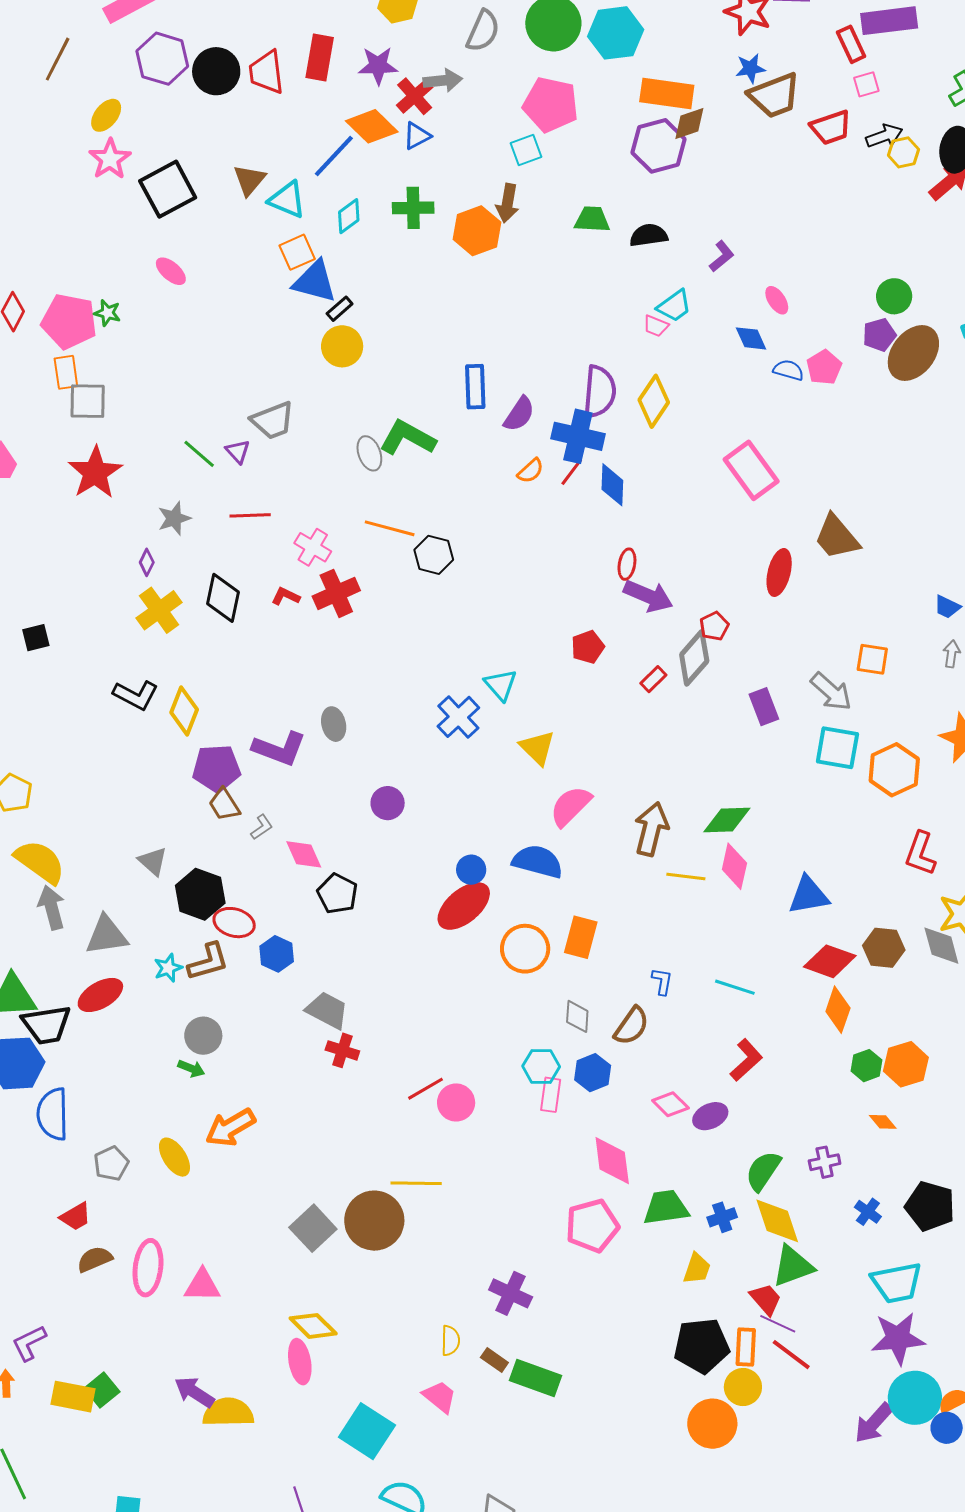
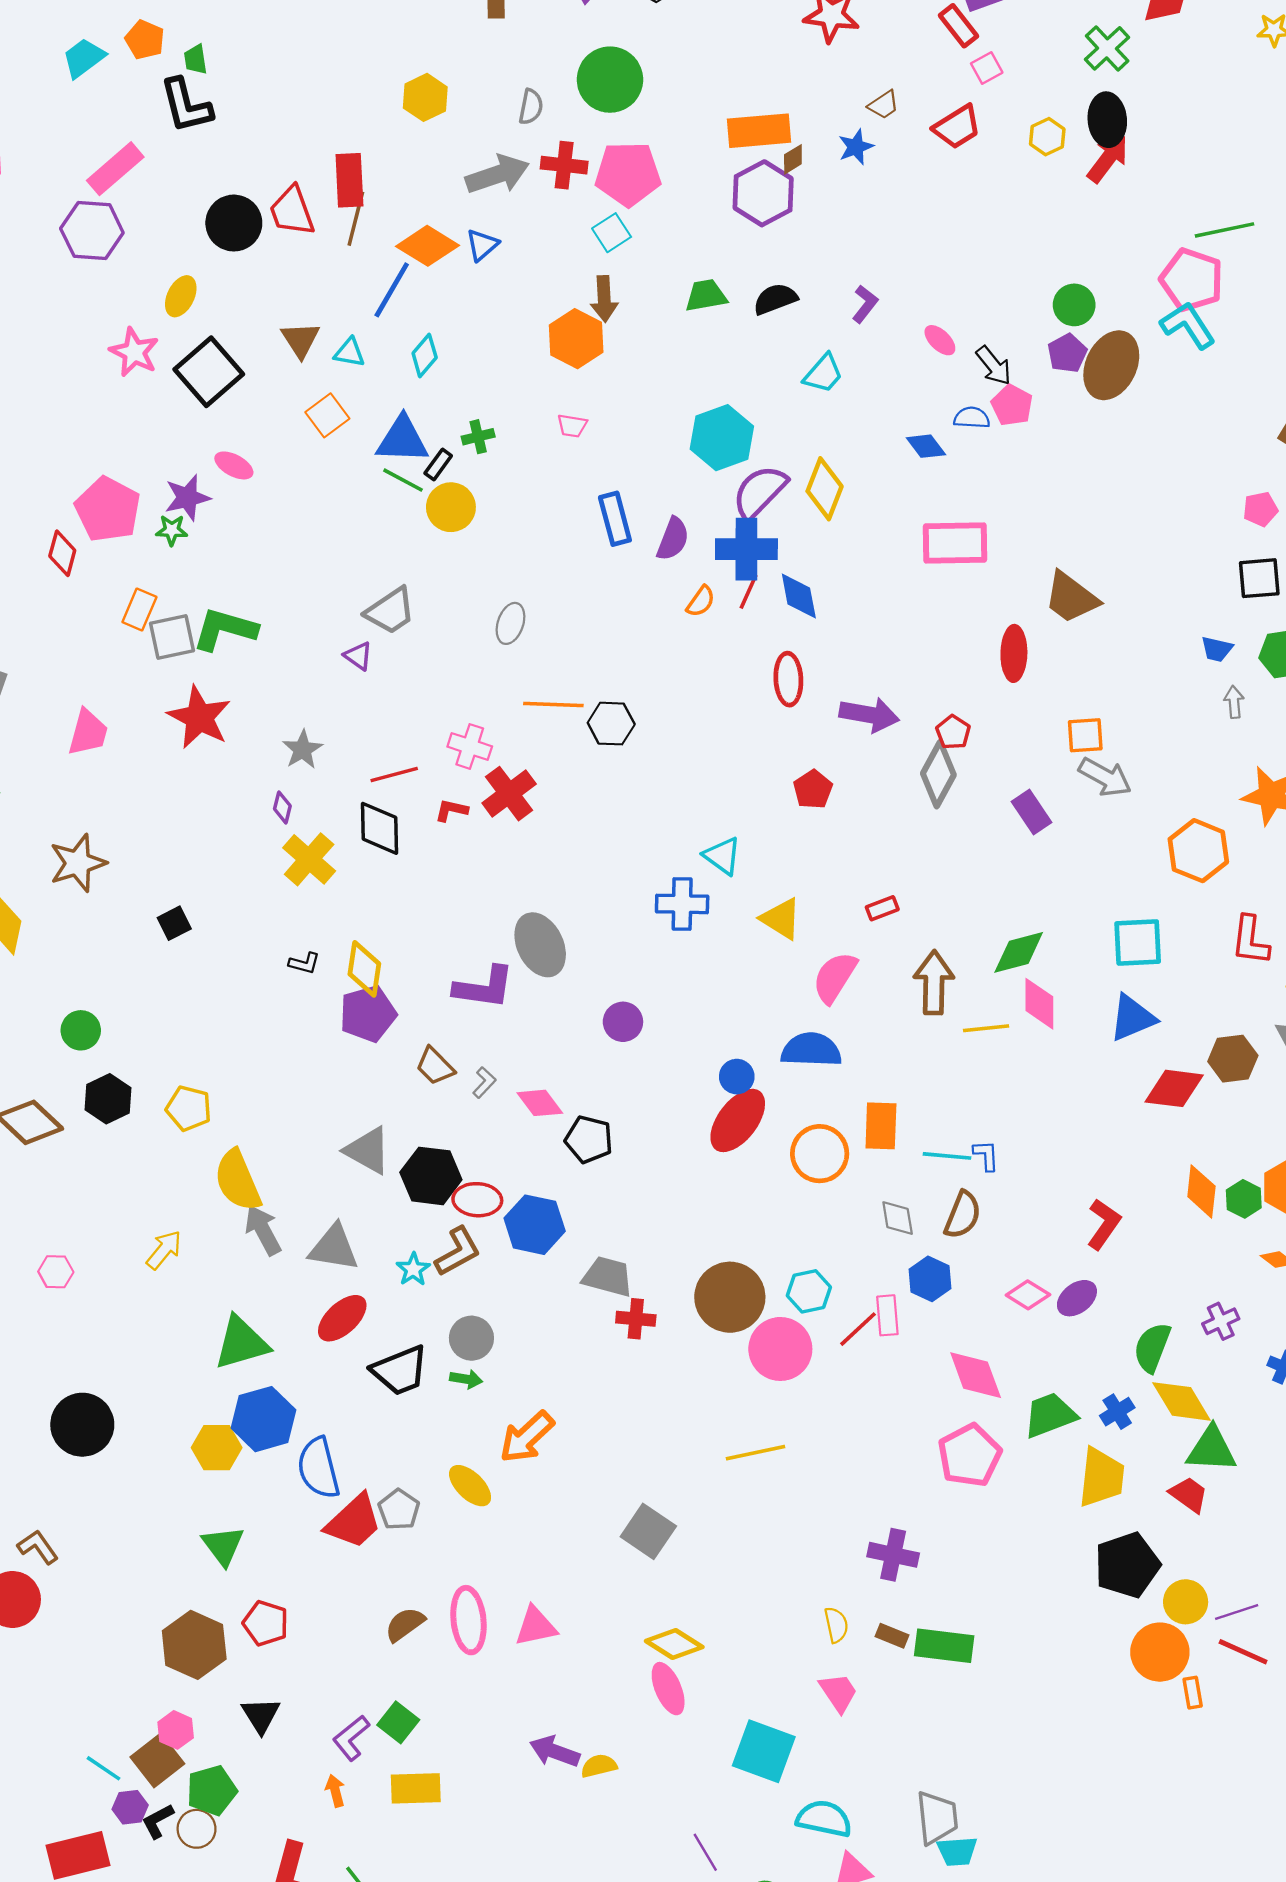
gray semicircle: (483, 31) -> (531, 107), size x0.7
cyan hexagon: (616, 33) -> (722, 438), moved
brown line: (58, 59) -> (356, 219), moved
purple hexagon: (162, 59) -> (92, 231), moved
purple star: (378, 66) -> (187, 498), moved
blue star: (750, 68) -> (856, 147), moved
gray arrow: (443, 80) -> (497, 174), size x1.4
brown trapezoid: (774, 95) -> (884, 105), size x0.5
red cross: (415, 96) -> (564, 165), moved, turned -30
yellow ellipse: (106, 115) -> (181, 296), moved
brown diamond: (689, 123) -> (793, 159), size x0.7
black arrow: (884, 136) -> (994, 366), moved, turned 84
cyan triangle: (287, 200) -> (349, 352), size x0.7
green cross: (413, 208) -> (478, 437), moved, size x0.7
orange square: (297, 252) -> (327, 415), moved
pink pentagon: (69, 321) -> (108, 509), moved, turned 30
pink trapezoid: (656, 326) -> (572, 426), moved
blue diamond: (751, 338) -> (926, 446), moved
orange rectangle: (66, 372) -> (139, 609), turned 44
purple semicircle: (600, 392) -> (760, 492), turned -128
green L-shape: (408, 438) -> (225, 629), moved
gray ellipse: (369, 453) -> (510, 623), turned 52
green line: (199, 454) -> (403, 480), moved
pink rectangle: (751, 470) -> (955, 543), turned -42
red line: (250, 515) -> (394, 775), moved
red ellipse: (627, 564) -> (788, 679), moved, size x1.4
orange square: (872, 659) -> (1085, 735), moved
red rectangle: (653, 679) -> (882, 908), moved, turned 36
black L-shape: (136, 695) -> (304, 963), size x0.6
blue cross: (458, 717) -> (682, 904), turned -33
gray ellipse: (334, 724) -> (540, 945), size x1.6
cyan square: (837, 748) -> (1138, 942), moved
purple pentagon: (216, 768) -> (368, 1014), moved
gray triangle: (153, 861) -> (368, 1150), size x1.4
yellow semicircle: (40, 862) -> (238, 1180), turned -136
gray triangle: (107, 935) -> (334, 1248), turned 30
blue hexagon: (277, 954) -> (535, 1225), size x1.4
cyan line: (735, 987) -> (947, 1156), moved
orange diamond: (838, 1010) -> (1201, 1191), moved
black trapezoid: (46, 1025) -> (400, 1370), moved
cyan hexagon: (541, 1066) -> (809, 1291), moved
red line: (425, 1089) -> (858, 1329), moved
pink circle: (456, 1102) -> (780, 1349), size x1.4
red trapezoid: (76, 1217) -> (354, 1521), moved, size x1.6
brown circle: (374, 1221) -> (730, 1297), moved
green triangle: (793, 1266) -> (1211, 1449), turned 36
yellow trapezoid: (697, 1269) -> (1101, 1477), size x1.6
purple line: (778, 1324) -> (1237, 1612), moved, turned -30
orange rectangle: (746, 1347) -> (1193, 1693), moved, size x0.7
red line: (791, 1355) -> (1243, 1652), moved
green square: (102, 1390) -> (398, 1722), moved
pink trapezoid: (440, 1397) -> (838, 1692), turned 30
yellow semicircle: (228, 1412) -> (599, 1766), size x0.6

